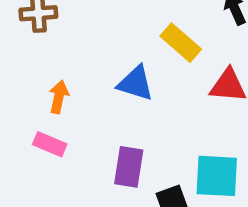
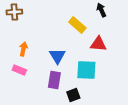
blue triangle: (136, 83) -> (57, 56), moved, turned 42
cyan square: (217, 176) -> (86, 70), moved

